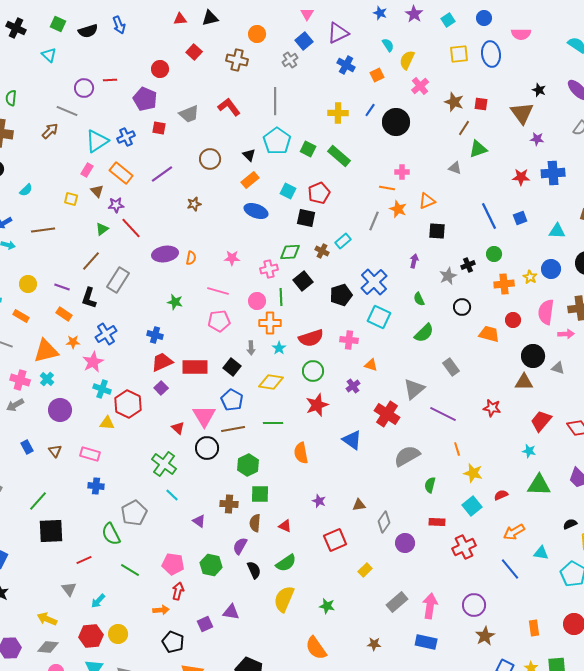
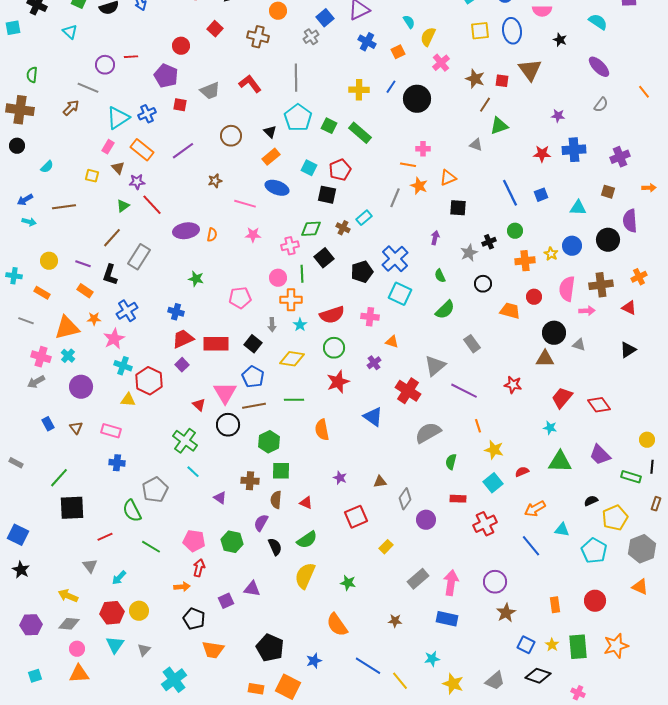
black star: (539, 90) -> (560, 40), moved
brown triangle: (522, 113) -> (530, 70), moved
pink line: (218, 291) -> (245, 204), moved

